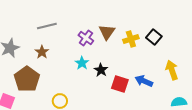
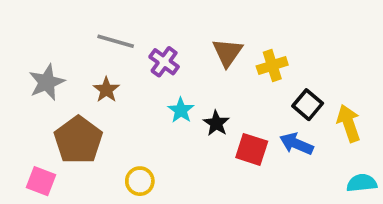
gray line: (47, 26) -> (116, 41), turned 30
black square: (154, 37) -> (308, 105), moved
purple cross: (86, 38) -> (164, 62), moved

